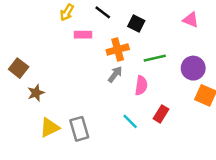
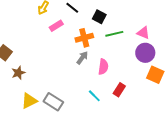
pink triangle: (191, 20) -> (143, 33), moved
pink rectangle: (83, 35) -> (56, 26), turned -32
green line: (155, 58) -> (114, 34), moved
gray rectangle: (79, 129) -> (53, 102), turned -42

